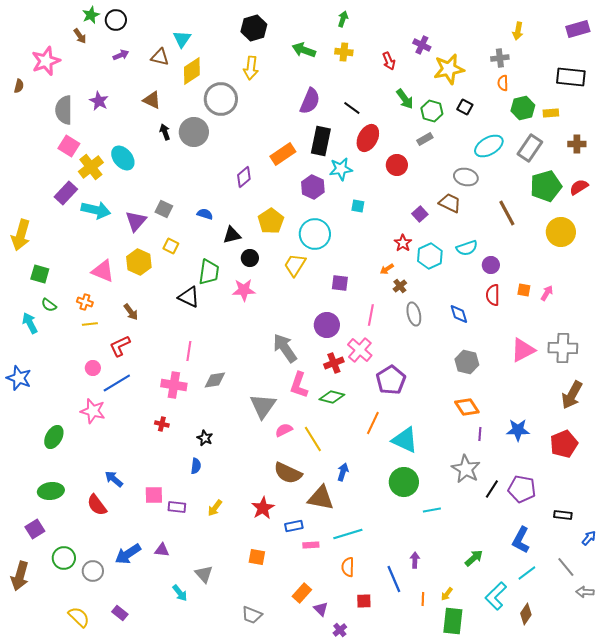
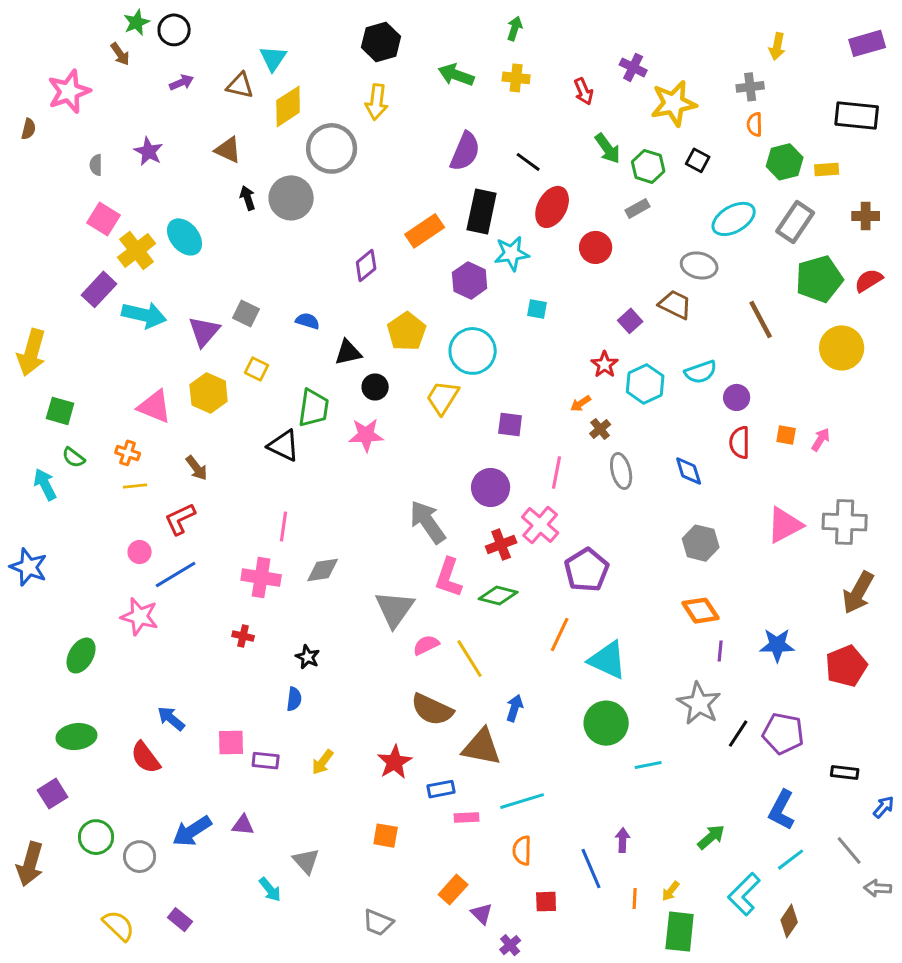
gray semicircle: (64, 110) -> (96, 165), size x0.5

